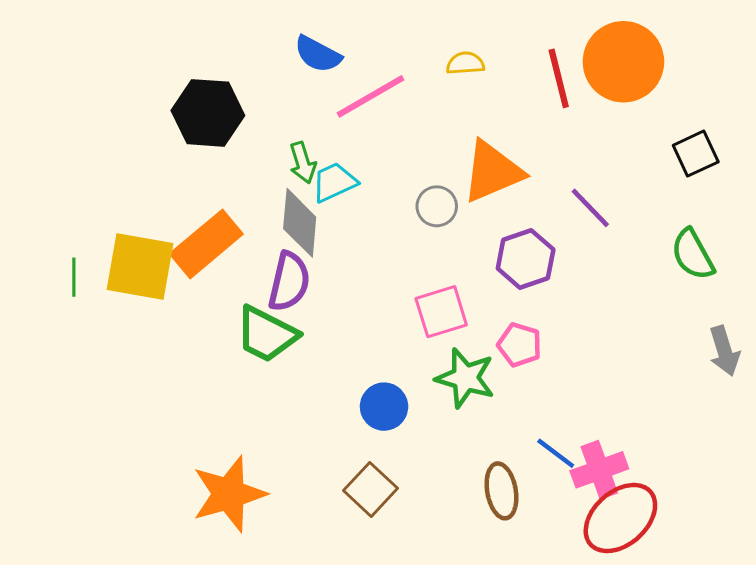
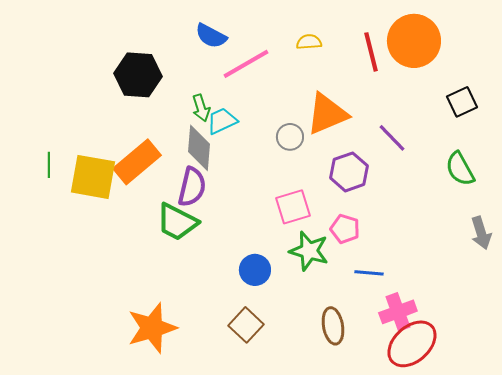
green line: (74, 277) -> (49, 165), moved
blue line: (556, 453) -> (369, 273), moved, turned -32

